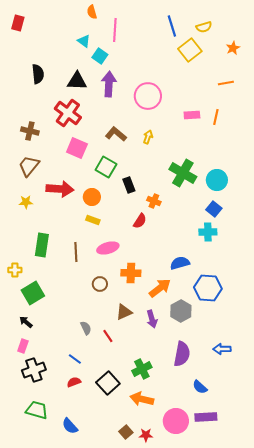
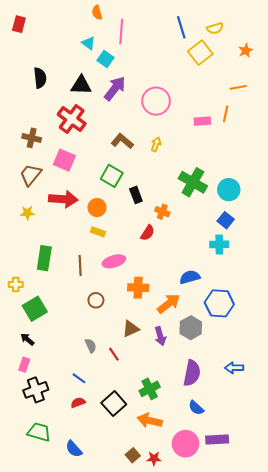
purple arrow: (109, 84) -> (115, 88), turned 35
orange line: (216, 117) -> (226, 114), moved
pink square: (77, 148) -> (64, 160), moved
brown circle: (100, 284) -> (96, 300), moved
blue semicircle: (200, 387) -> (196, 408), moved

